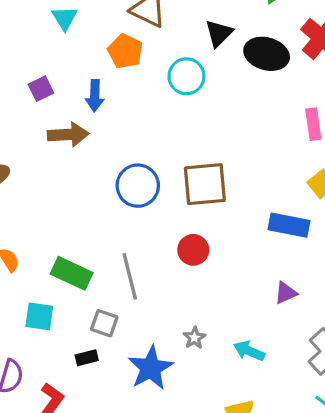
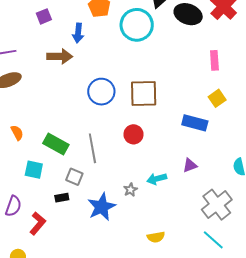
cyan circle: (186, 76) -> (137, 25), size x1.4
purple square: (41, 89) -> (44, 16), moved
cyan arrow: (249, 351) -> (157, 179), moved, turned -42

